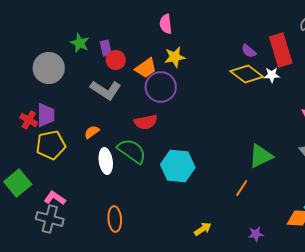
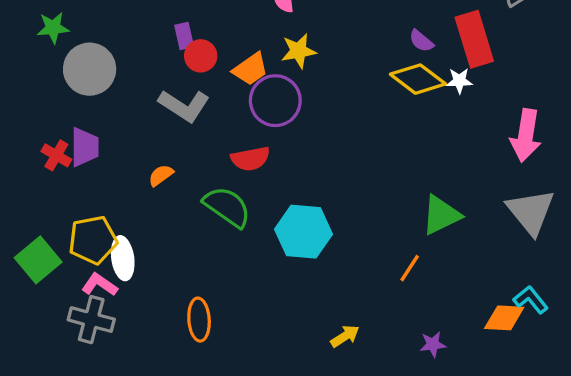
green star: (80, 43) -> (53, 28), moved, turned -30
yellow pentagon: (51, 145) -> (93, 240), moved
white ellipse: (106, 161) -> (123, 258), moved

